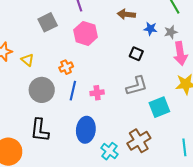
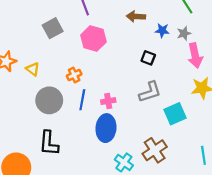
blue ellipse: (86, 130) -> (106, 128), moved

